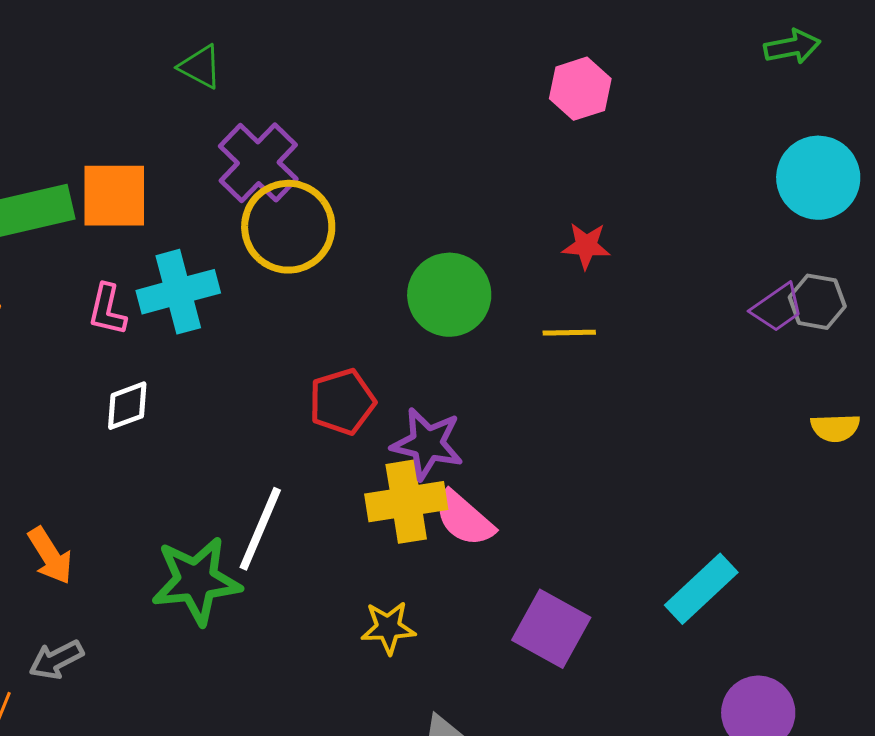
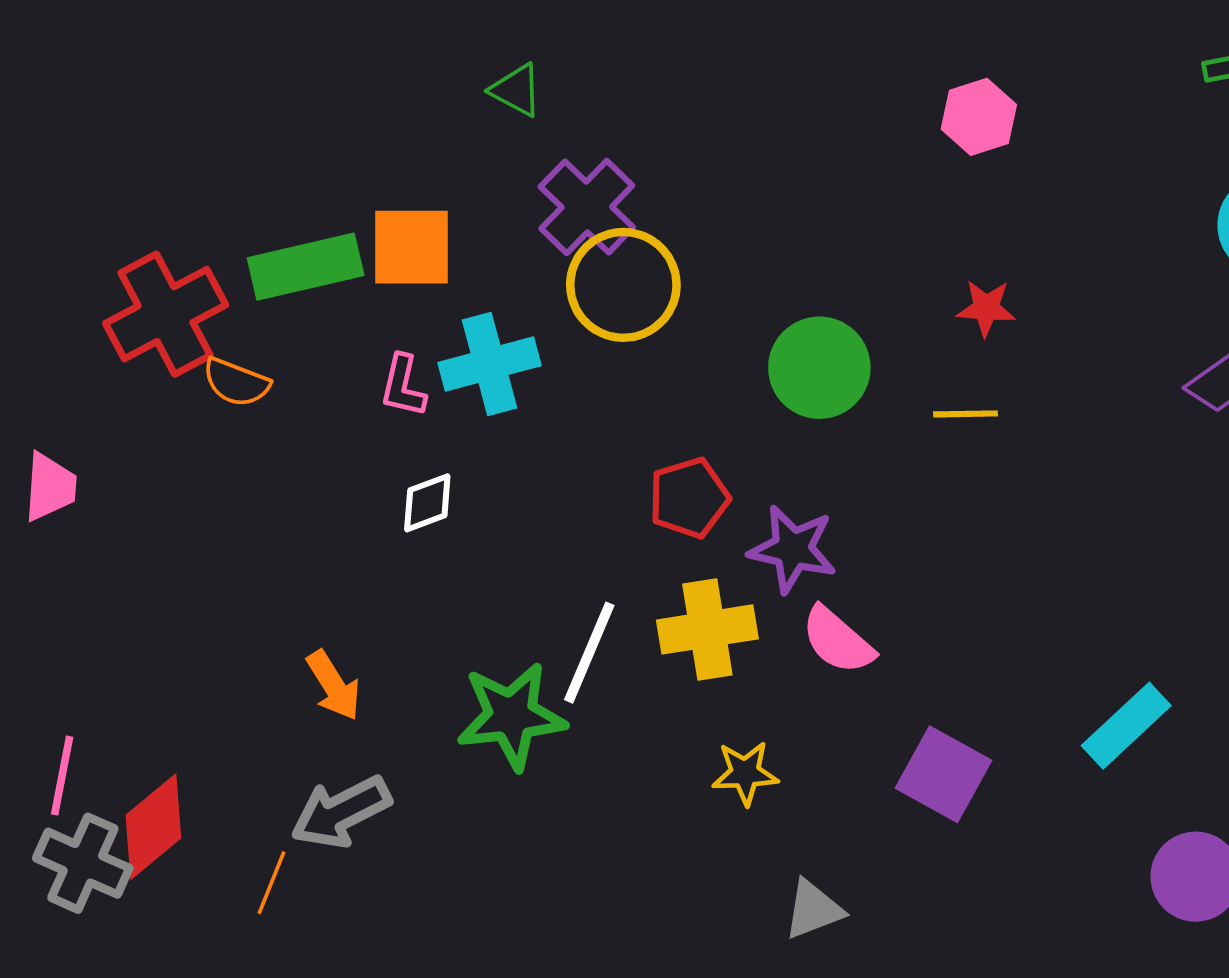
yellow cross: (406, 502) -> (707, 629), moved
gray arrow: (56, 660) -> (341, 812), size x1.5

